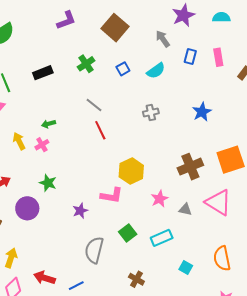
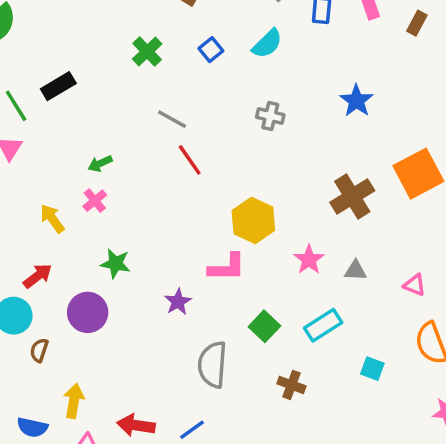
black rectangle: (43, 73) -> (58, 86), moved
gray cross: (151, 113) -> (270, 116), turned 35
yellow arrow: (19, 141) -> (52, 219), moved
pink triangle: (218, 202) -> (415, 285), moved, size x0.5
brown cross: (136, 279) -> (291, 385), moved

